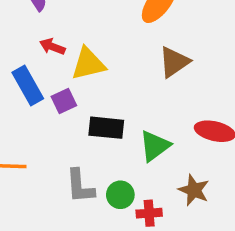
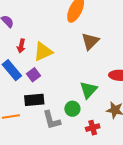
red arrow: (52, 47) -> (21, 46), turned -88
black rectangle: (106, 128) -> (34, 100), moved
green circle: (120, 195) -> (72, 109), moved

